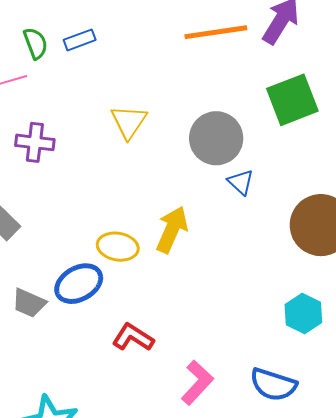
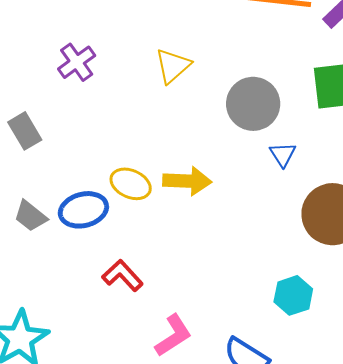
purple cross: (35, 142) -> (77, 62), turned 33
blue triangle: (241, 182) -> (283, 154), moved
yellow arrow: (172, 230) -> (187, 181), turned 54

